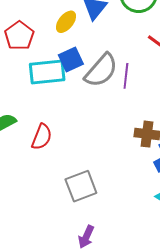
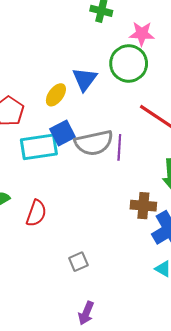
gray semicircle: (101, 70) -> (94, 143), turned 39
gray square: (81, 186) -> (78, 262), size x0.6

